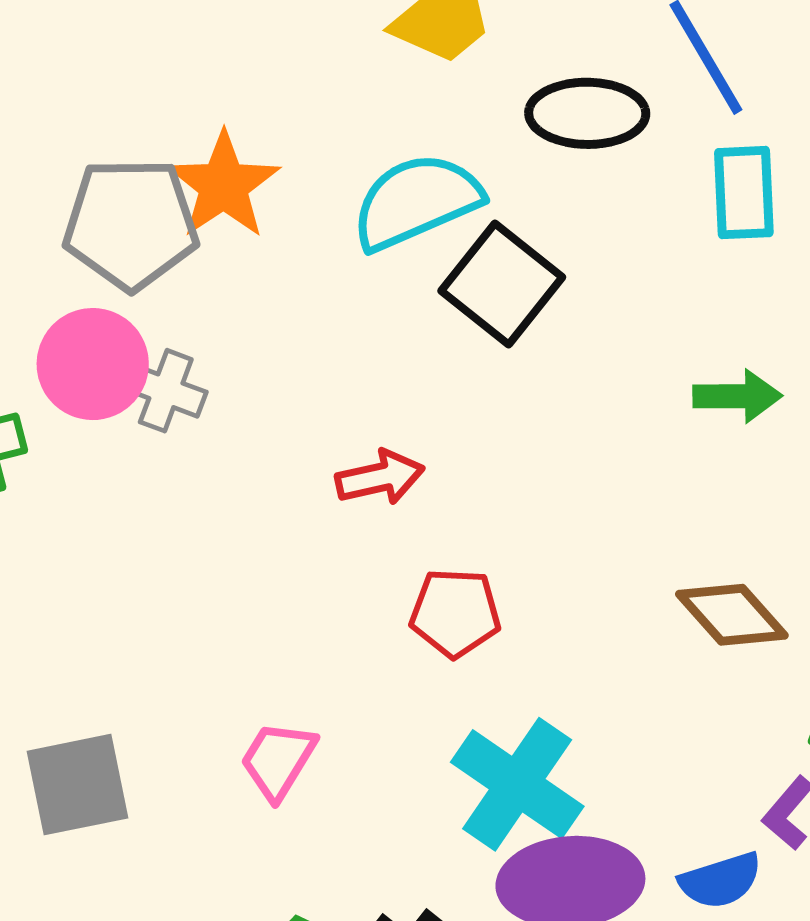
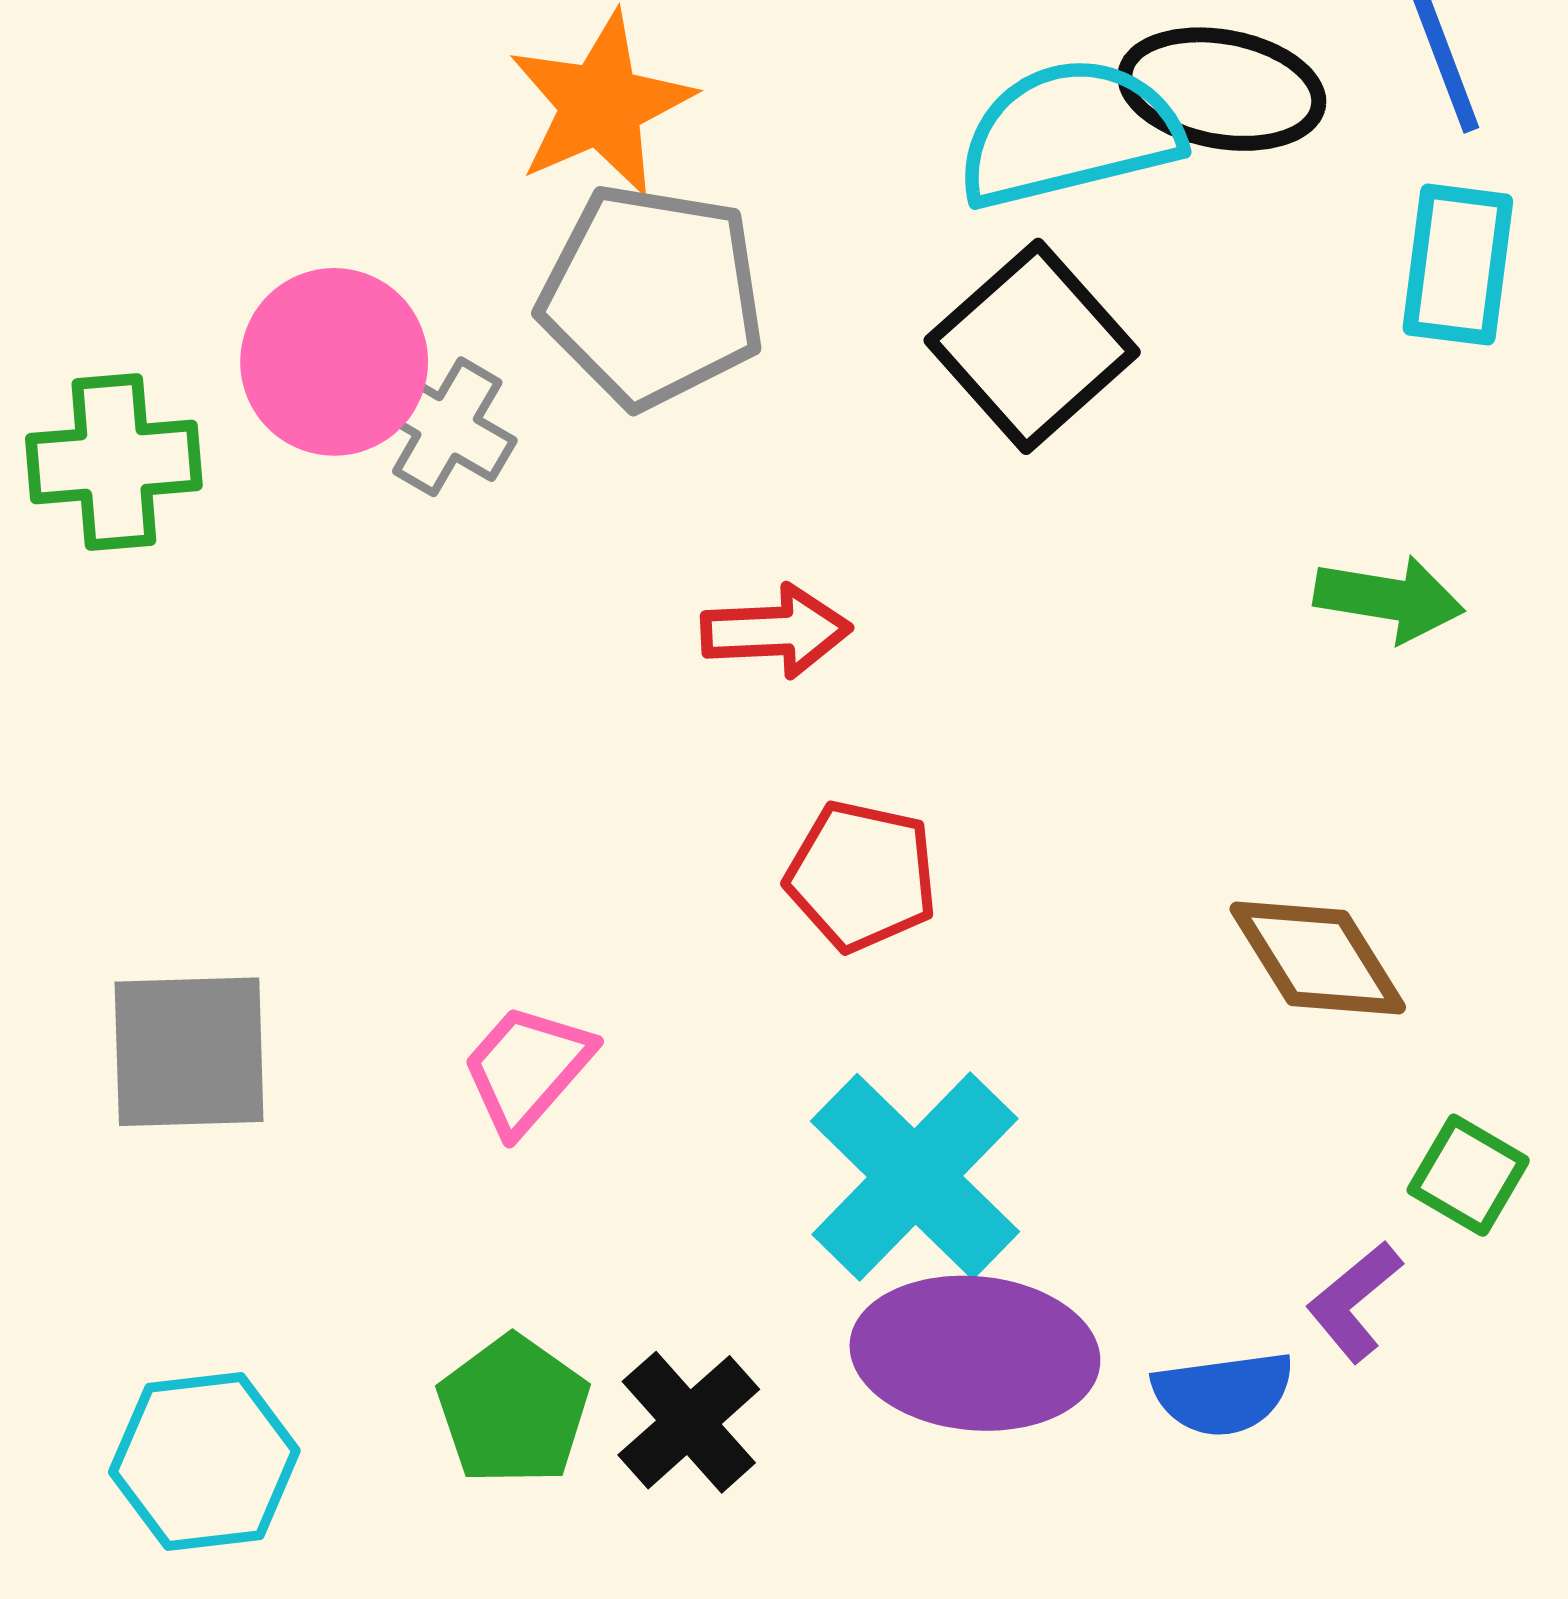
cyan semicircle: (416, 201) -> (1069, 133), moved
gray pentagon: (131, 224) -> (652, 296), moved

